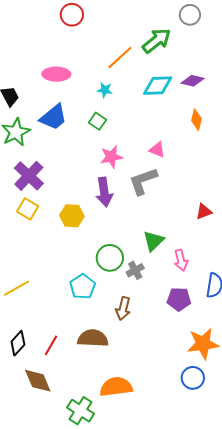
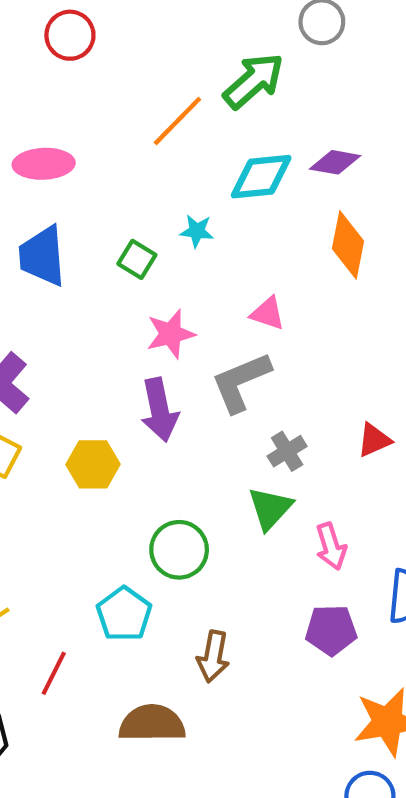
cyan star: (105, 90) -> (197, 231), moved
blue trapezoid: (53, 117) -> (42, 256), turned 128
orange diamond: (196, 120) -> (348, 245), size x1.4
gray cross: (135, 270) -> (287, 451), moved
red line: (51, 345) -> (54, 673), moved

